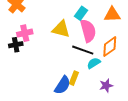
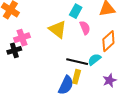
yellow triangle: (61, 29) -> (58, 29), turned 30
pink semicircle: (88, 31) -> (85, 28), size x0.6
black line: (83, 50) -> (77, 62), moved

